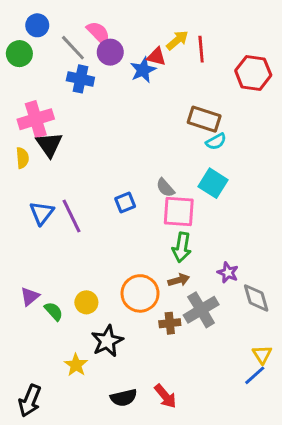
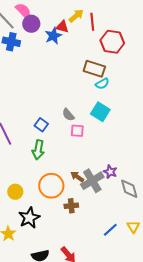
red hexagon: (253, 73) -> (112, 42), moved
blue square: (125, 203) -> (41, 125), turned -32
pink square: (179, 212) -> (77, 131), size x0.6
green arrow: (182, 247) -> (38, 150), moved
brown arrow: (179, 280) -> (77, 177), turned -128
gray cross: (201, 310) -> (92, 181), moved
blue line: (255, 375) -> (110, 230), moved

